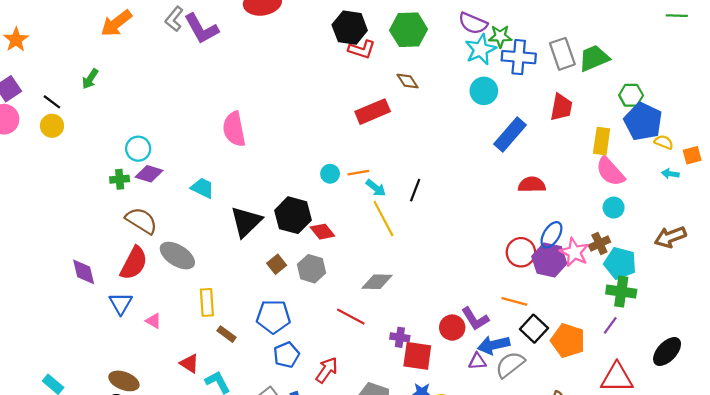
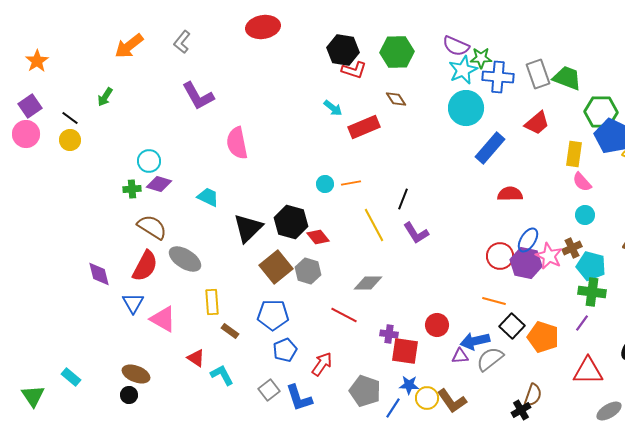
purple L-shape: (201, 29) -> (198, 96), moved
green trapezoid: (594, 58) -> (567, 78), turned 44
cyan circle: (484, 91) -> (466, 108), size x1.4
green hexagon: (631, 95) -> (601, 112), size x1.5
red trapezoid: (561, 107) -> (537, 123), turned 40
pink semicircle: (610, 172) -> (582, 182), size x0.7
cyan arrow: (376, 188) -> (333, 108), moved
brown square: (277, 264) -> (276, 267), size x1.8
purple L-shape: (475, 319) -> (416, 233), moved
pink triangle: (153, 321) -> (163, 319), size x1.8

